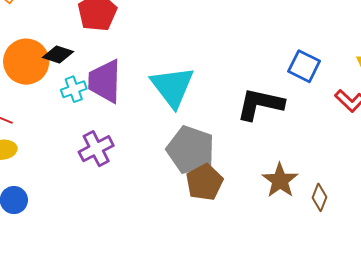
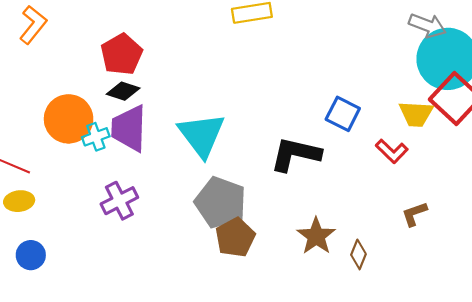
black diamond: (58, 55) -> (123, 91), moved
orange circle: (26, 62) -> (69, 119), moved

